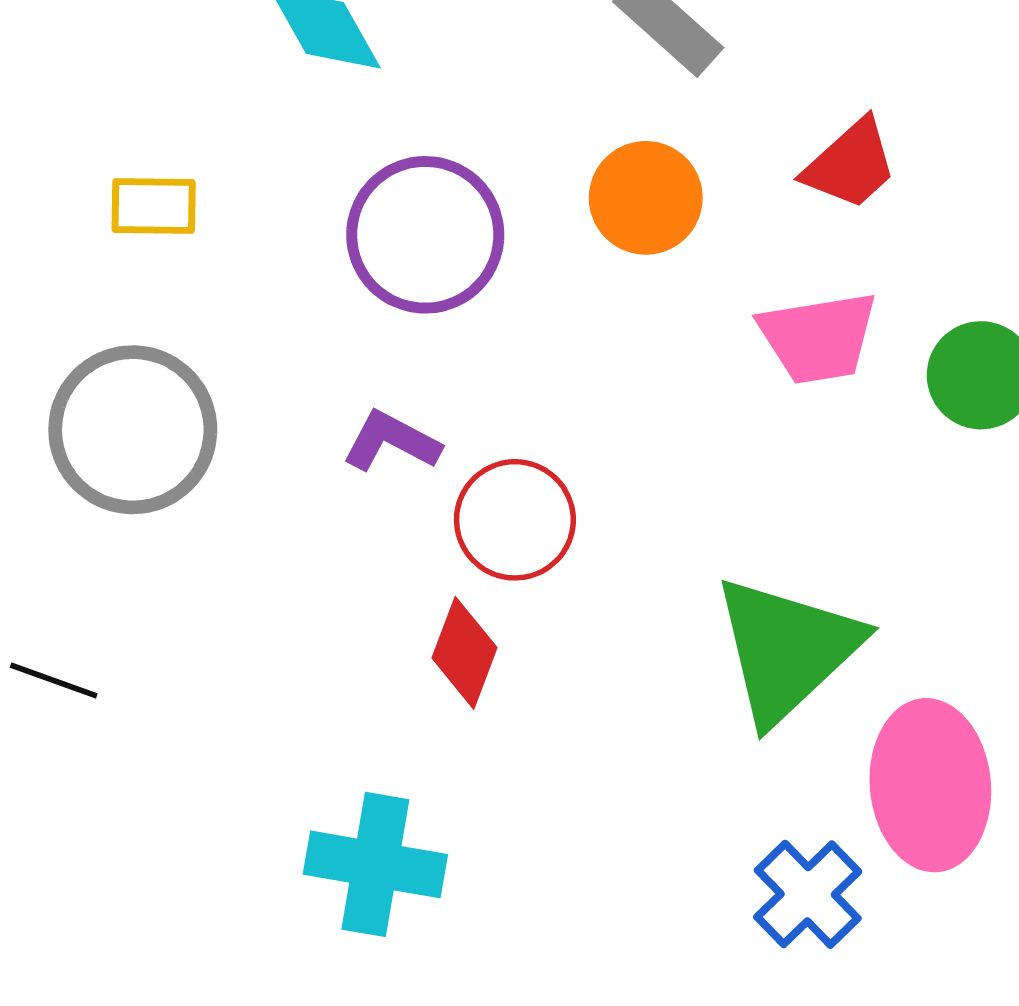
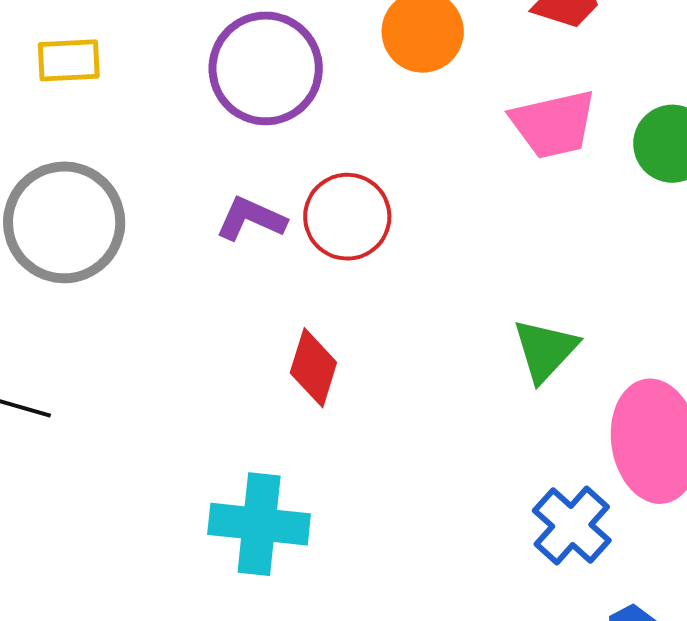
red circle: (515, 520) -> (347, 217), moved
green triangle: (787, 649) -> (545, 350), size x0.6

